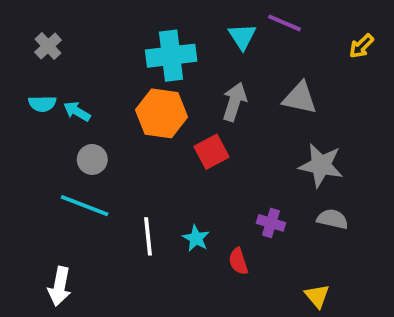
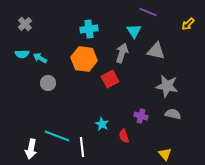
cyan triangle: (242, 36) -> (134, 31), moved
cyan cross: (171, 56) -> (89, 29), size x0.7
cyan line: (85, 206) -> (57, 136), moved
white line: (148, 236) -> (82, 147), moved

